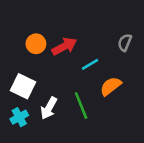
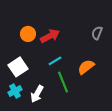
cyan line: (90, 64) -> (55, 61), moved
white square: (23, 86) -> (18, 67), turned 30
white arrow: (49, 108) -> (37, 94), moved

